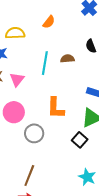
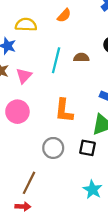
gray circle: (34, 133) -> (53, 148), moved
black square: (80, 140) -> (88, 148), turned -35

